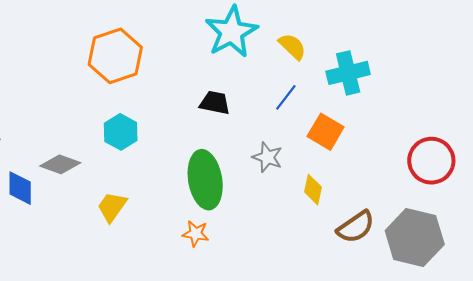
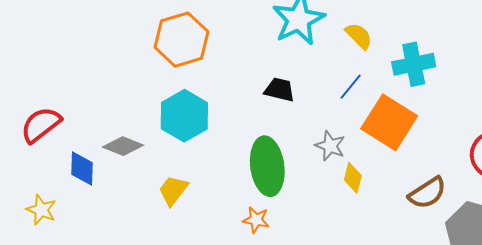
cyan hexagon: (121, 132) -> (184, 116), size x1.4
orange square: (326, 132) -> (389, 122), size x1.5
yellow diamond: (313, 190) -> (353, 178), moved
brown semicircle: (356, 227) -> (427, 193), moved

